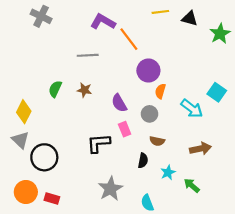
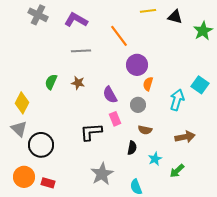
purple L-shape: (103, 22) -> (76, 20), moved
cyan arrow: (192, 108) -> (177, 100), turned -110
green arrow: (192, 185) -> (177, 171), turned -84

